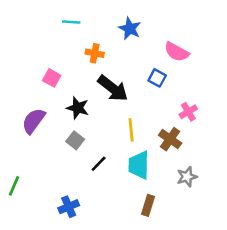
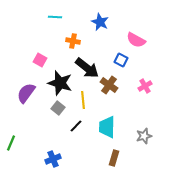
black star: (78, 108) -> (60, 83), size x1.4
yellow line: (131, 130) -> (83, 100), moved
brown cross: (170, 139) -> (109, 85), moved

